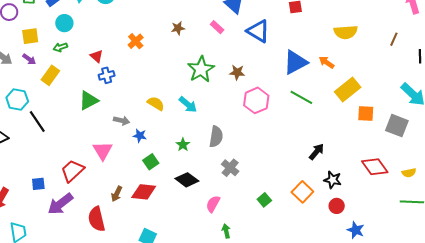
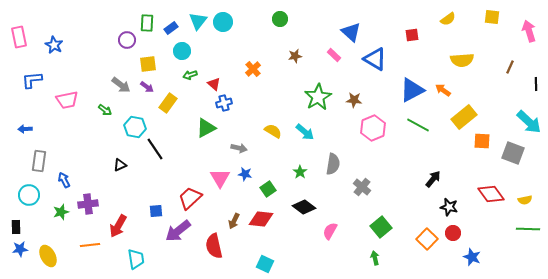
green arrow: (60, 47) -> (190, 75), moved
blue star: (140, 136) -> (245, 174), moved
gray cross: (230, 168) -> (362, 187), moved
orange square: (302, 192) -> (427, 239), moved
green square: (264, 200) -> (381, 227), size x1.5
green arrow: (226, 231) -> (375, 258), moved

